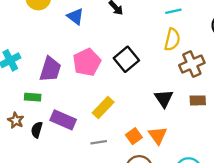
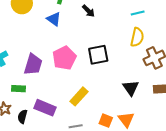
black square: (126, 59) -> (98, 55), turned 30
orange square: (134, 136) -> (106, 121), turned -32

